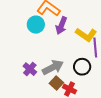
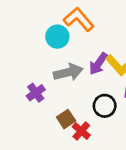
purple arrow: (61, 25) -> (98, 64), moved
gray arrow: (53, 67) -> (68, 72), moved

